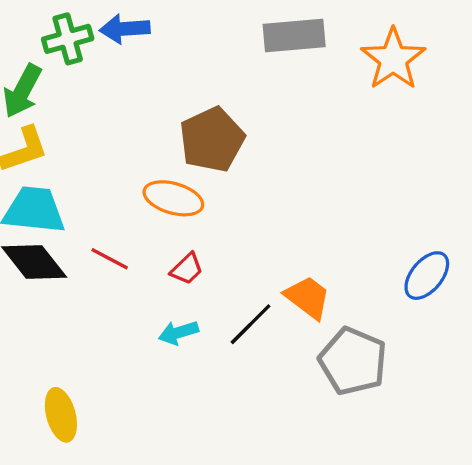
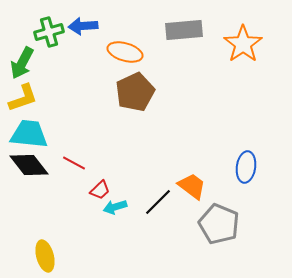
orange ellipse: (173, 198) -> (125, 52), moved
red trapezoid: (187, 269) -> (100, 190), moved
blue ellipse: (427, 276) -> (246, 167), moved, turned -32

